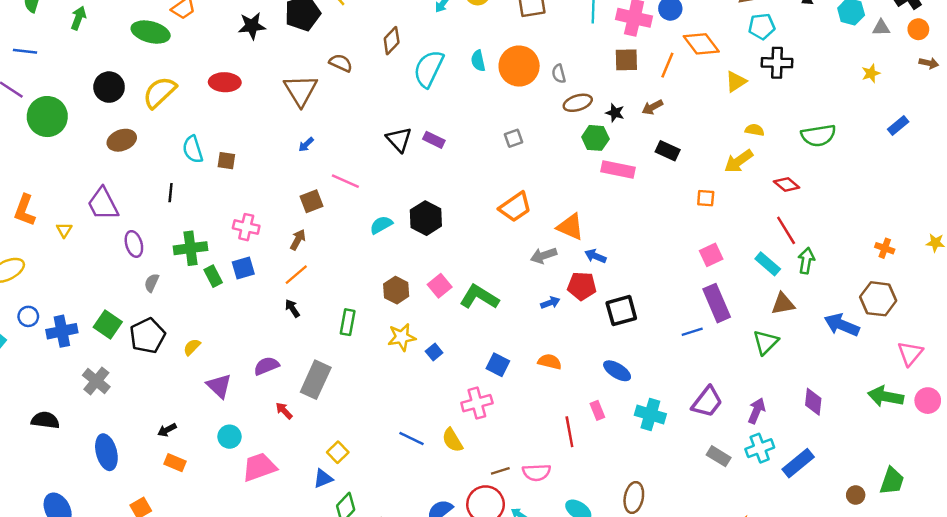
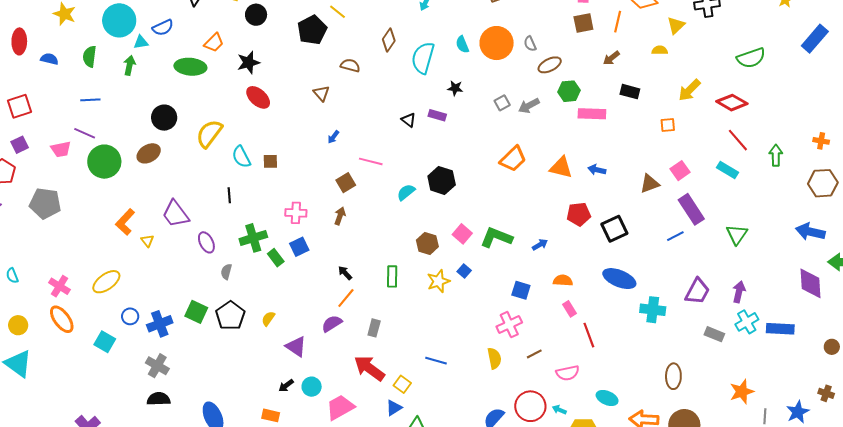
black star: (252, 26) -> (248, 62), moved
red ellipse: (225, 82) -> (258, 97), turned 50
brown triangle: (301, 90) -> (321, 93), size x0.6
yellow semicircle: (160, 92) -> (209, 134), moved
black star: (615, 113) -> (455, 88), moved
green circle: (47, 117) -> (104, 162), moved
blue rectangle: (898, 125) -> (815, 39), size x1.6
yellow semicircle: (755, 130) -> (660, 50), moved
black triangle: (399, 139) -> (409, 120), size x0.7
brown ellipse: (122, 140) -> (149, 153), moved
red diamond: (787, 185) -> (732, 103), size x1.4
orange L-shape: (25, 210) -> (125, 222), moved, turned 32
gray arrow: (544, 255) -> (529, 106), moved
blue arrow: (595, 256) -> (597, 170), moved
green arrow: (806, 261) -> (776, 155), moved
orange line: (296, 275) -> (346, 298), moved
blue arrow: (550, 303) -> (540, 245), moved
brown triangle: (783, 304) -> (650, 184), moved
blue arrow: (842, 325) -> (810, 232), moved
blue square: (434, 352) -> (464, 271), moved
blue ellipse: (617, 371) -> (619, 279), size x1.4
gray rectangle: (316, 380) -> (374, 328), size x0.6
gray cross: (96, 381) -> (157, 366), moved
purple diamond: (813, 402) -> (810, 283), moved, size x1.4
pink rectangle: (597, 410) -> (569, 309), moved
red arrow: (284, 411) -> (369, 368), moved, size x2.0
black arrow: (167, 430) -> (286, 386), moved
blue line: (411, 439) -> (436, 361), moved
yellow semicircle: (452, 440) -> (494, 358), turned -150
blue rectangle: (798, 463) -> (780, 329), turned 52
brown line: (500, 471) -> (534, 354), moved
brown ellipse: (634, 497) -> (673, 376), moved

